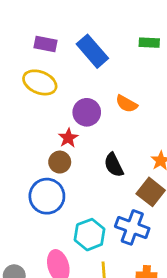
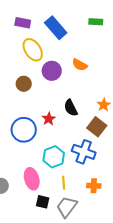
yellow ellipse: (40, 82) -> (33, 50), moved, turned 35
red star: (68, 138) -> (49, 119), moved
brown circle: (60, 162) -> (24, 84), moved

